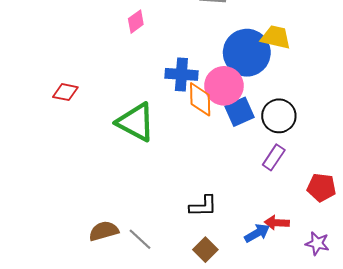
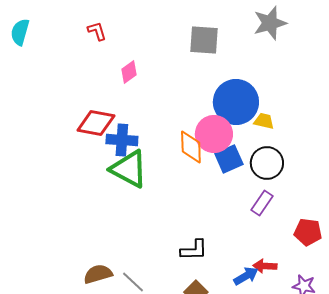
yellow trapezoid: (276, 37) -> (264, 121), moved, size x0.7
blue cross: (181, 74) -> (122, 140), moved
red diamond: (65, 92) -> (96, 123), moved, size x1.5

